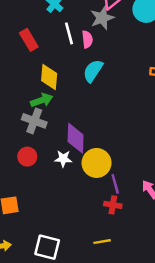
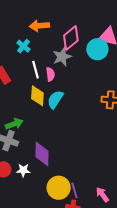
yellow diamond: (49, 77) -> (37, 96), moved
white star: (63, 159) -> (23, 170), moved
yellow circle: (97, 163) -> (59, 188), moved

